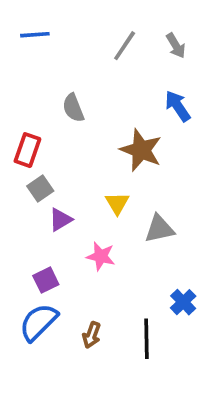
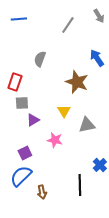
gray arrow: (176, 46) -> (99, 16), moved
gray semicircle: (73, 108) -> (40, 59), turned 42
gray square: (40, 189) -> (22, 103), turned 32
brown arrow: (92, 335) -> (42, 192), moved, turned -32

